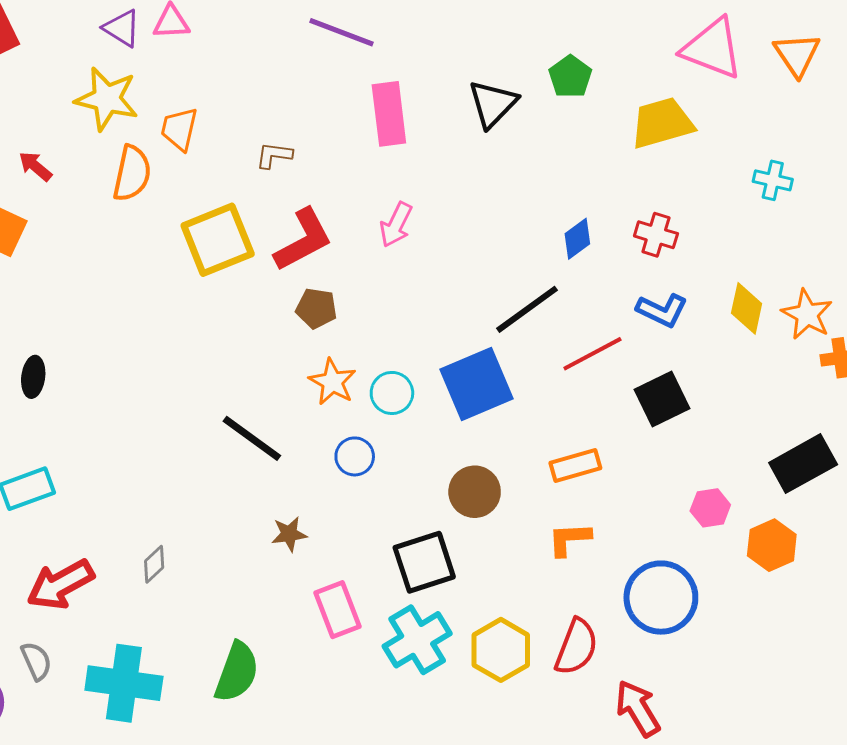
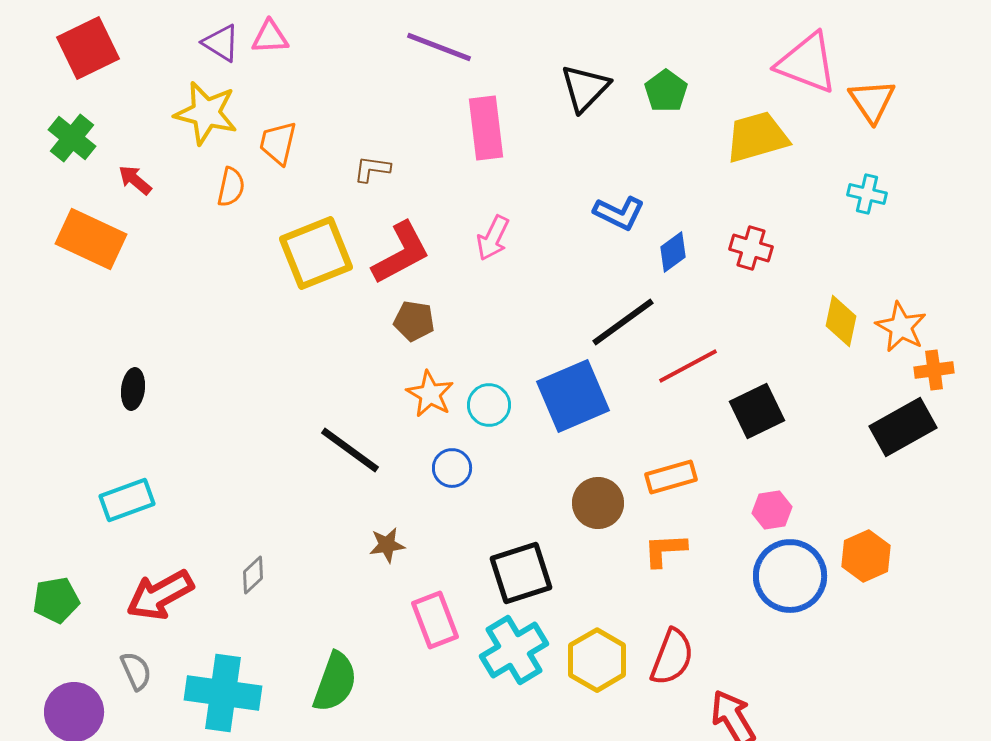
orange triangle: (797, 54) -> (872, 101), moved
black triangle: (493, 104) -> (585, 88), moved
orange semicircle: (132, 173) -> (231, 187), size x0.7
blue L-shape: (662, 310) -> (619, 213), moved
black rectangle: (803, 464) -> (903, 427), moved
brown circle: (475, 492) -> (598, 503), moved
pink hexagon: (710, 508) -> (772, 510), moved
blue circle: (661, 598) -> (790, 576), moved

